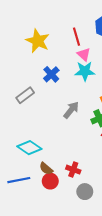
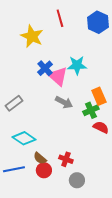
red line: (76, 37) -> (60, 18), moved
pink triangle: (84, 54) -> (58, 76), moved, size x1.5
gray rectangle: (25, 95) -> (14, 103), moved
gray arrow: (71, 110) -> (64, 102), turned 78

